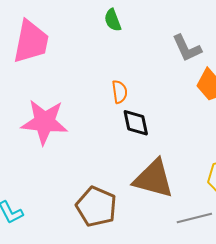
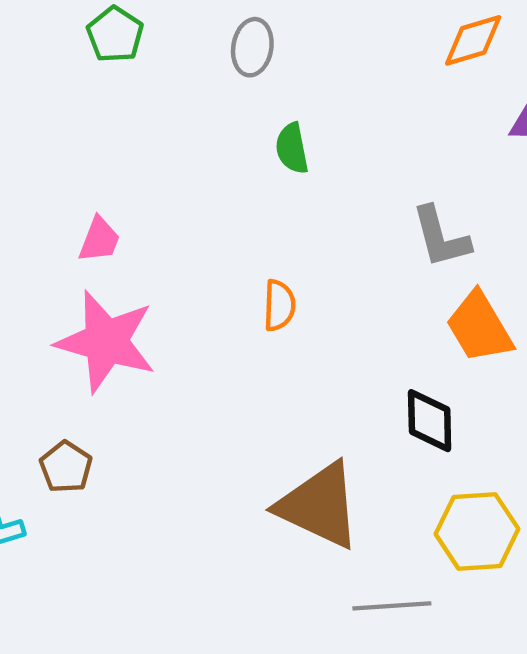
pink trapezoid: (31, 42) -> (99, 240), moved, size x0.5
black diamond: (136, 123) -> (430, 421), moved
brown pentagon: (96, 207) -> (66, 467), moved, size x0.6

